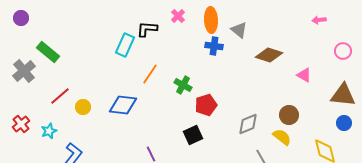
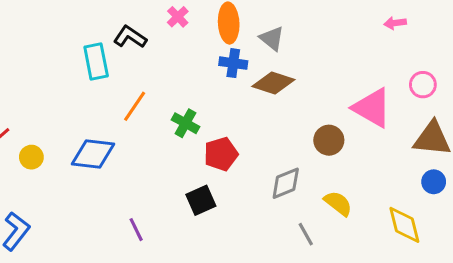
black L-shape: (147, 29) -> (130, 37), turned 30
cyan rectangle: (125, 45) -> (96, 62), turned -35
pink circle: (343, 51) -> (423, 85), moved
brown diamond: (269, 55) -> (273, 83), moved
pink triangle: (304, 75) -> (372, 108), size x1.8
brown circle: (289, 115) -> (329, 140), moved

